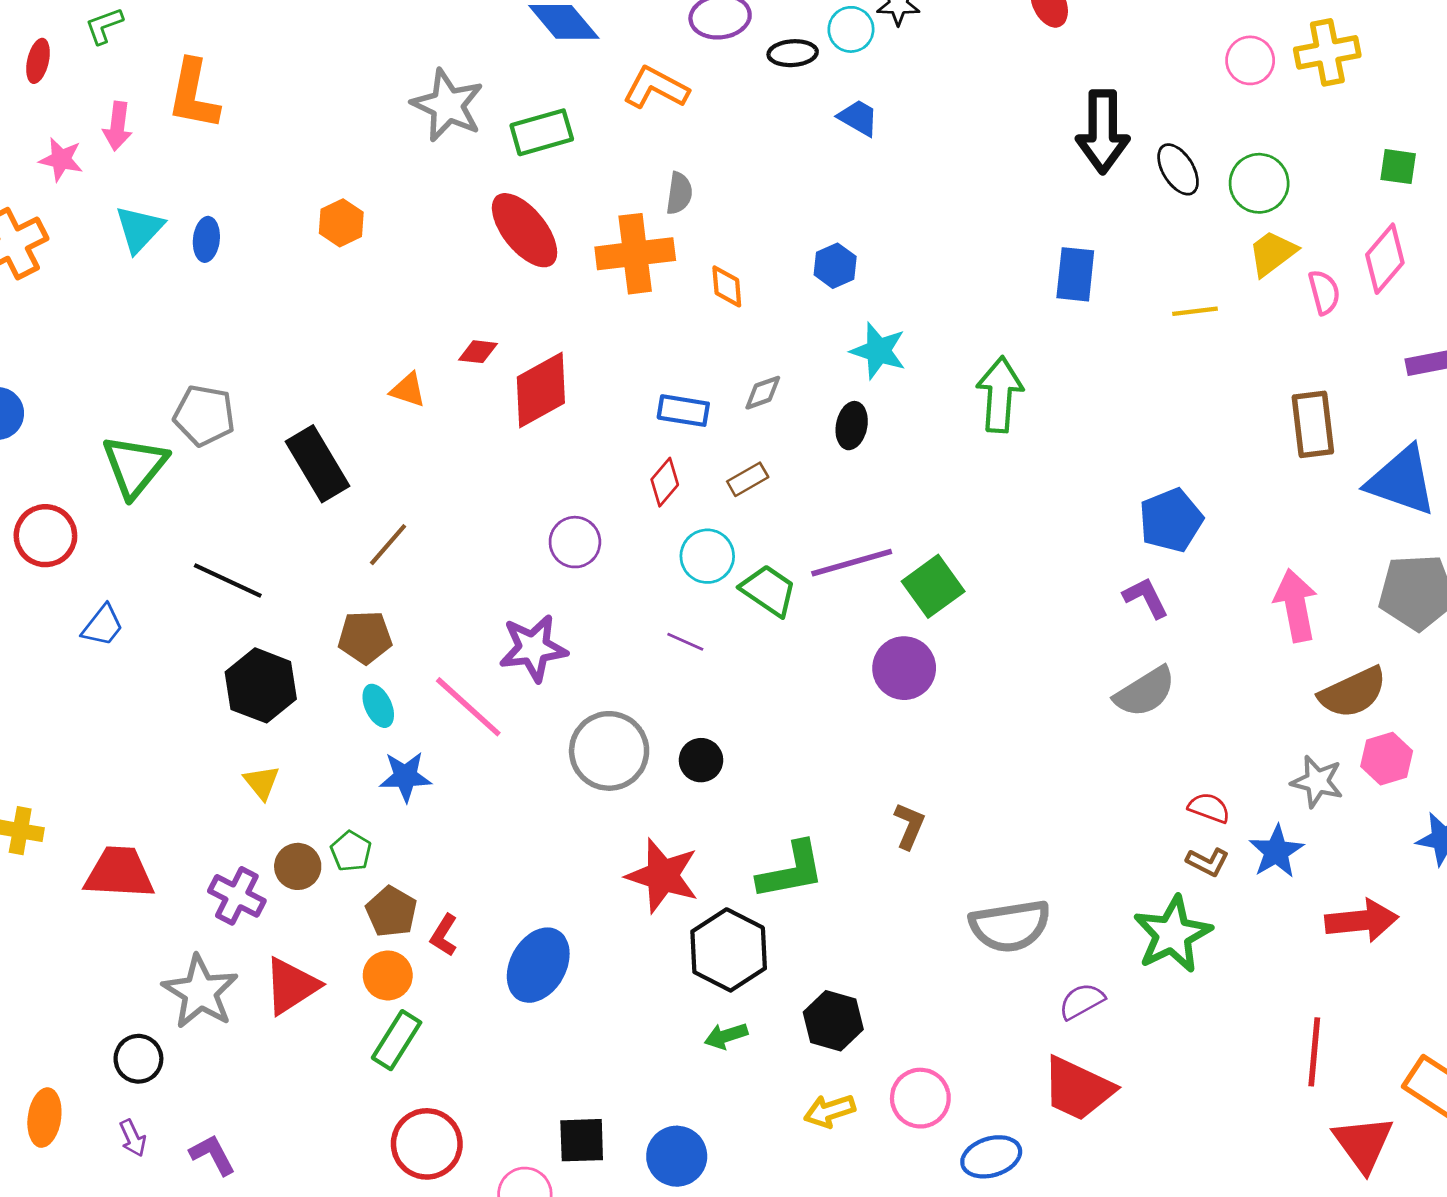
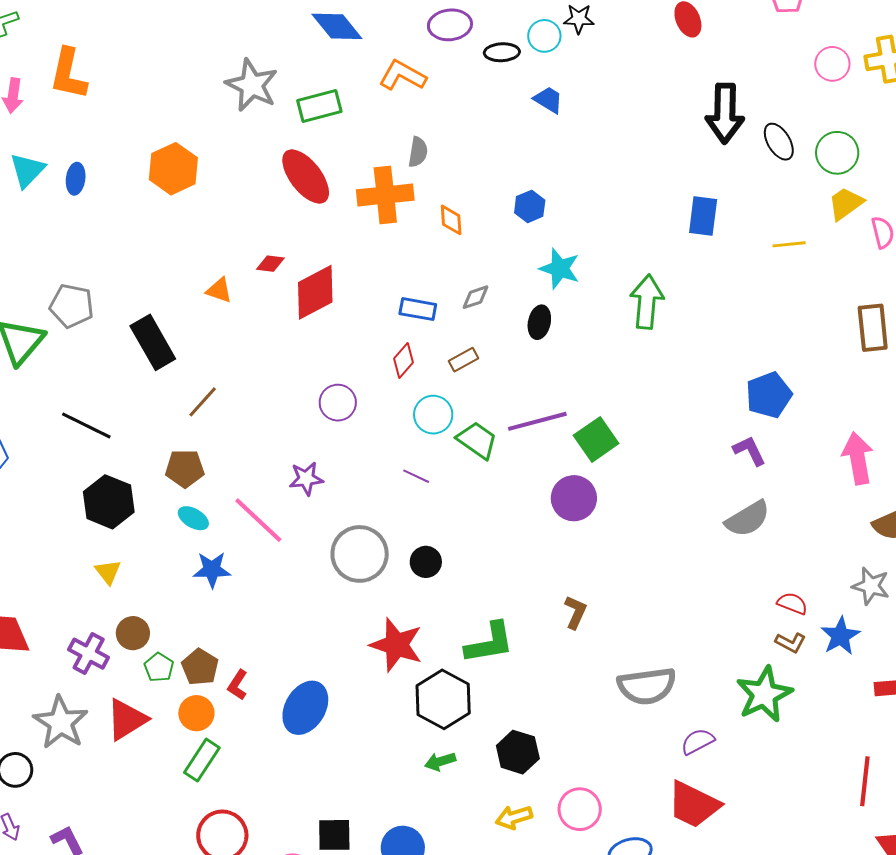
orange hexagon: (341, 223) -> (173, 169), size x1.5
purple star: (533, 648) -> (306, 479), size x0.7
cyan ellipse: (378, 706) -> (193, 518), turned -36
green pentagon: (351, 851) -> (159, 667), moved

